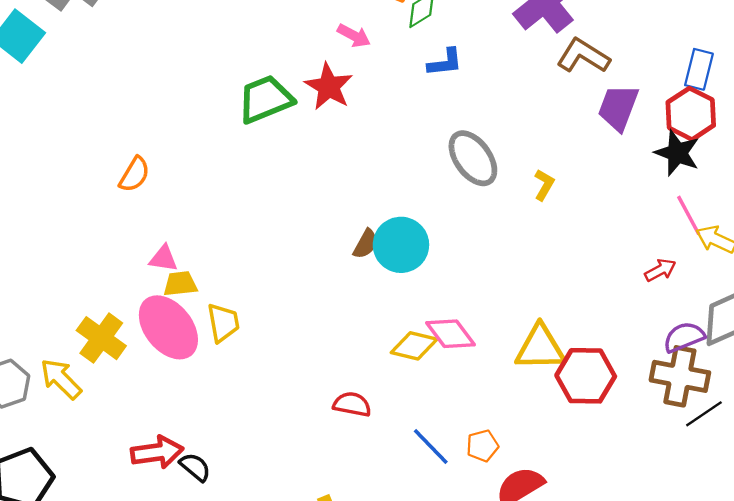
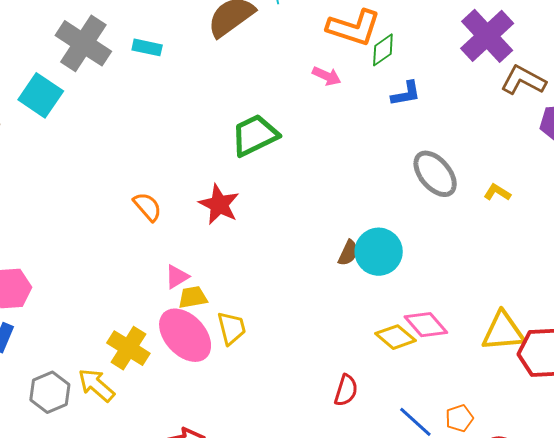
red star: (329, 87) -> (219, 204), moved
orange semicircle: (134, 174) -> (147, 207), turned -68
yellow L-shape: (544, 185) -> (497, 192), turned -84
pink triangle: (163, 258) -> (177, 277), turned -36
yellow diamond: (414, 346) -> (396, 337), turned 30
red semicircle: (352, 404) -> (346, 390), turned 100

